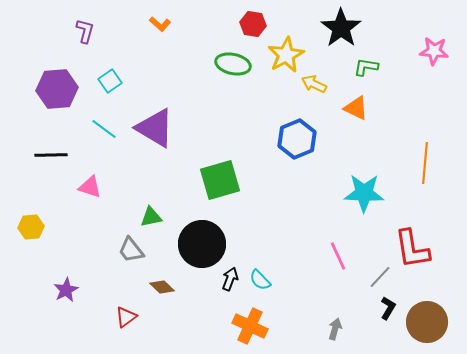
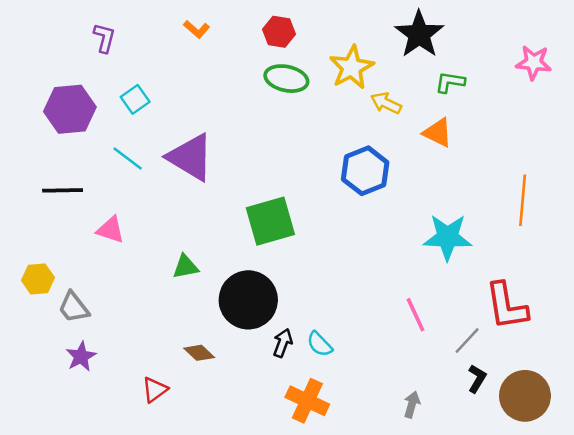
red hexagon: (253, 24) -> (279, 32), moved
gray trapezoid: (131, 250) -> (74, 307), moved

